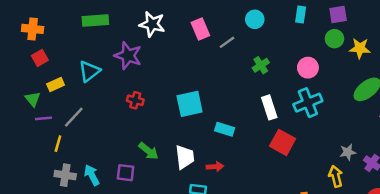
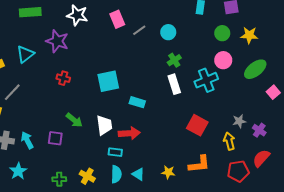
cyan circle: (255, 19) -> (168, 32), moved
green circle: (334, 39) -> (222, 33), moved
green cross: (261, 65) -> (174, 60), moved
pink circle: (308, 68) -> (223, 60), moved
red square: (283, 142) -> (197, 125), moved
red arrow: (215, 167) -> (129, 133), size x1.5

